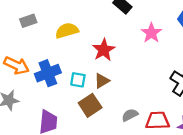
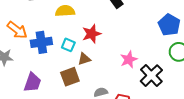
pink star: (151, 33) -> (129, 59), moved
cyan square: (78, 80) -> (68, 45), moved

